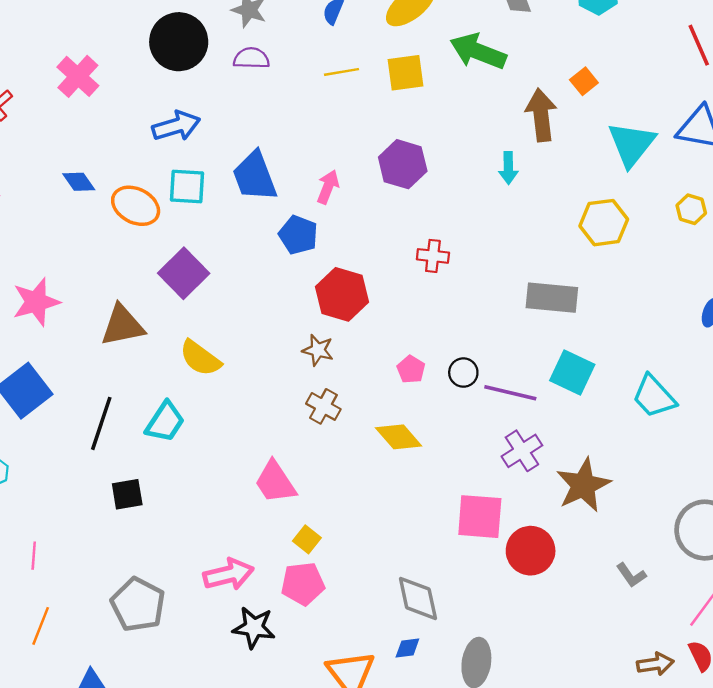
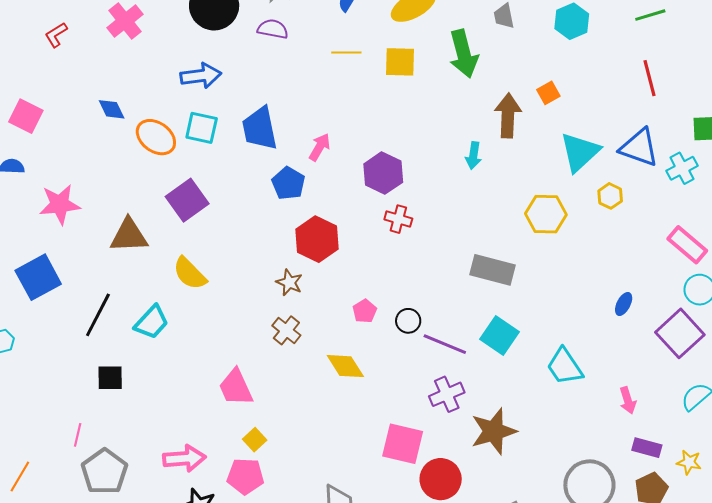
green arrow: (478, 51) -> (464, 54), turned -135
purple hexagon: (403, 164) -> (383, 173), moved
yellow hexagon: (691, 209) -> (610, 196), moved
pink line: (34, 556) -> (78, 435), moved

